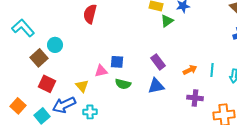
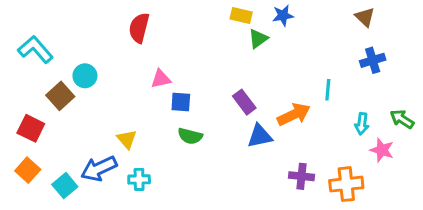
orange arrow: (190, 70) -> (294, 114), size x1.5
cyan line: (212, 70) -> (328, 90), moved
pink triangle: (101, 71) -> (161, 79), moved
red square: (47, 84) -> (31, 128), moved
blue triangle: (156, 86) -> (260, 136), moved
purple cross: (195, 98) -> (301, 176), moved

